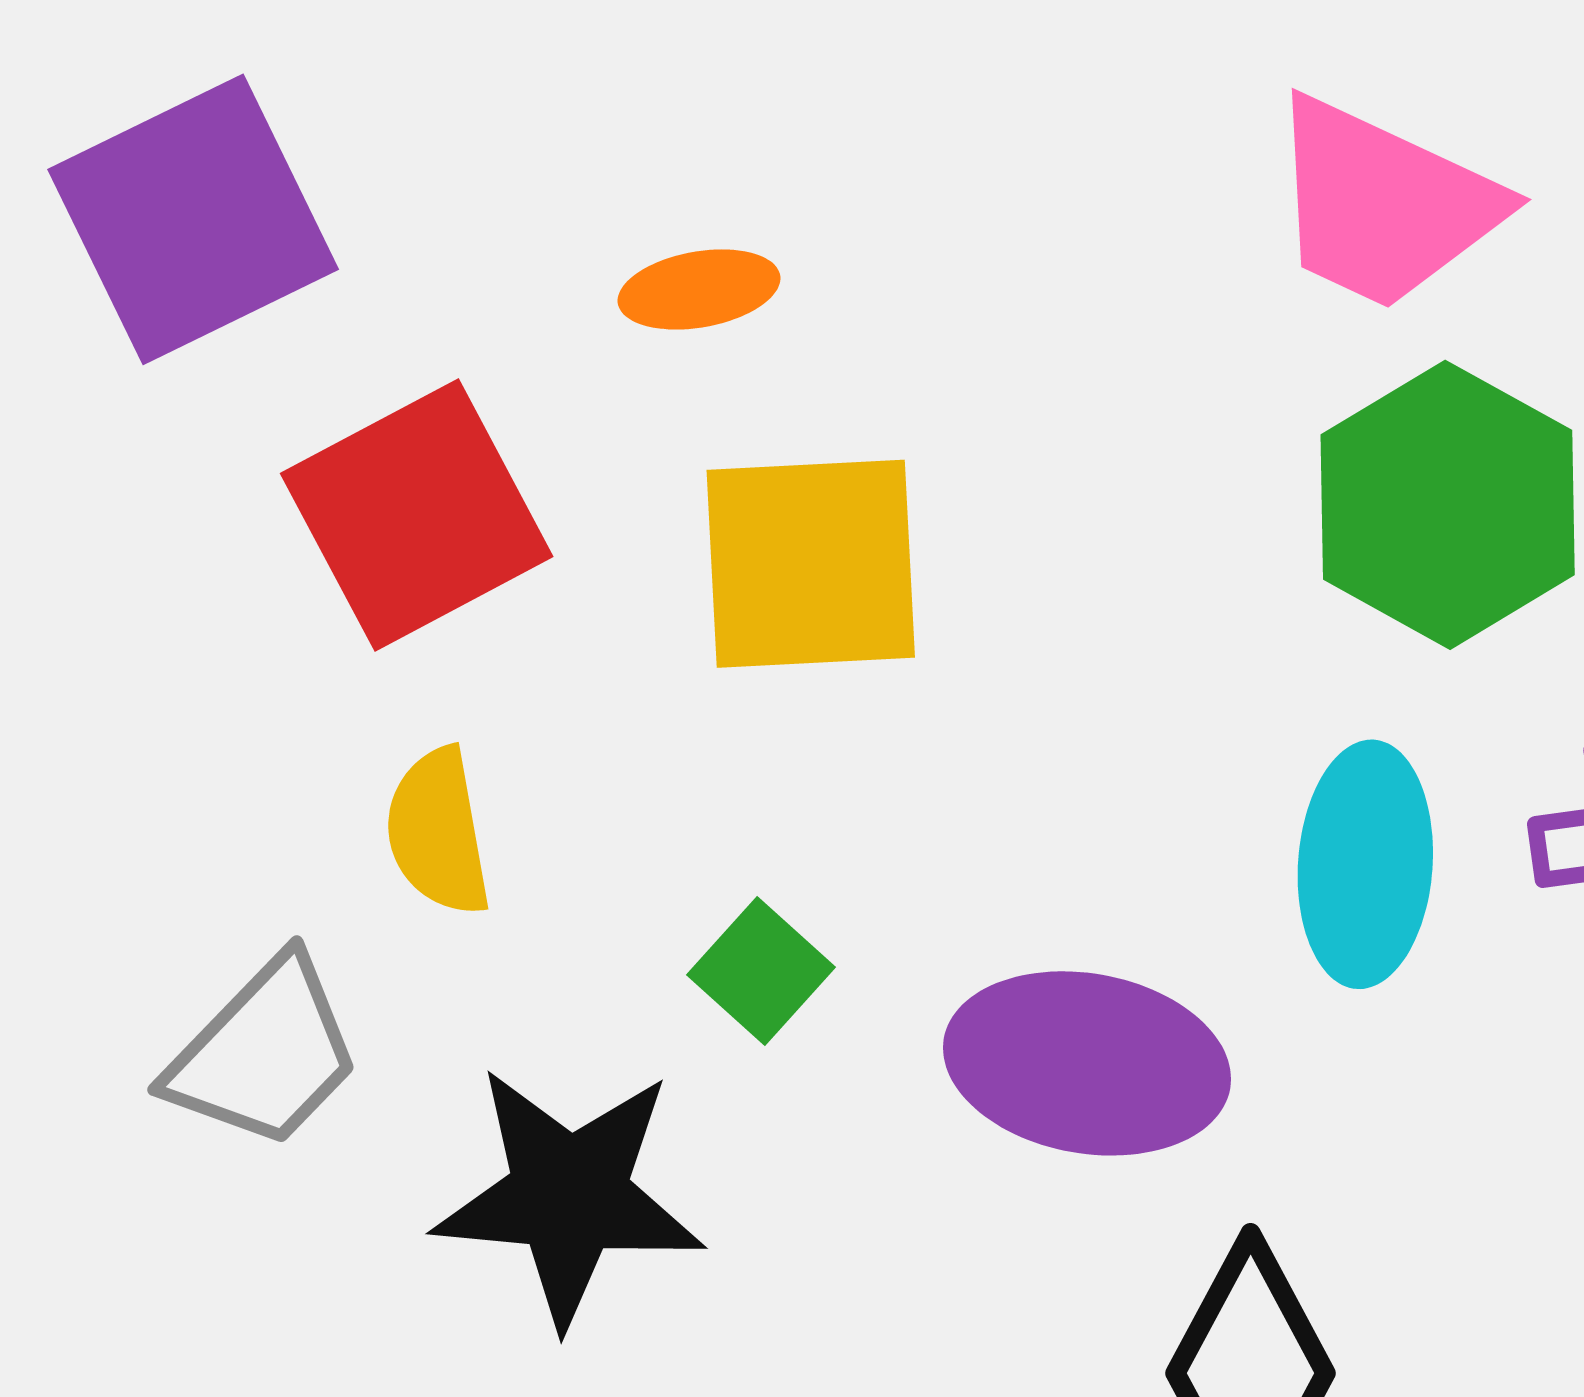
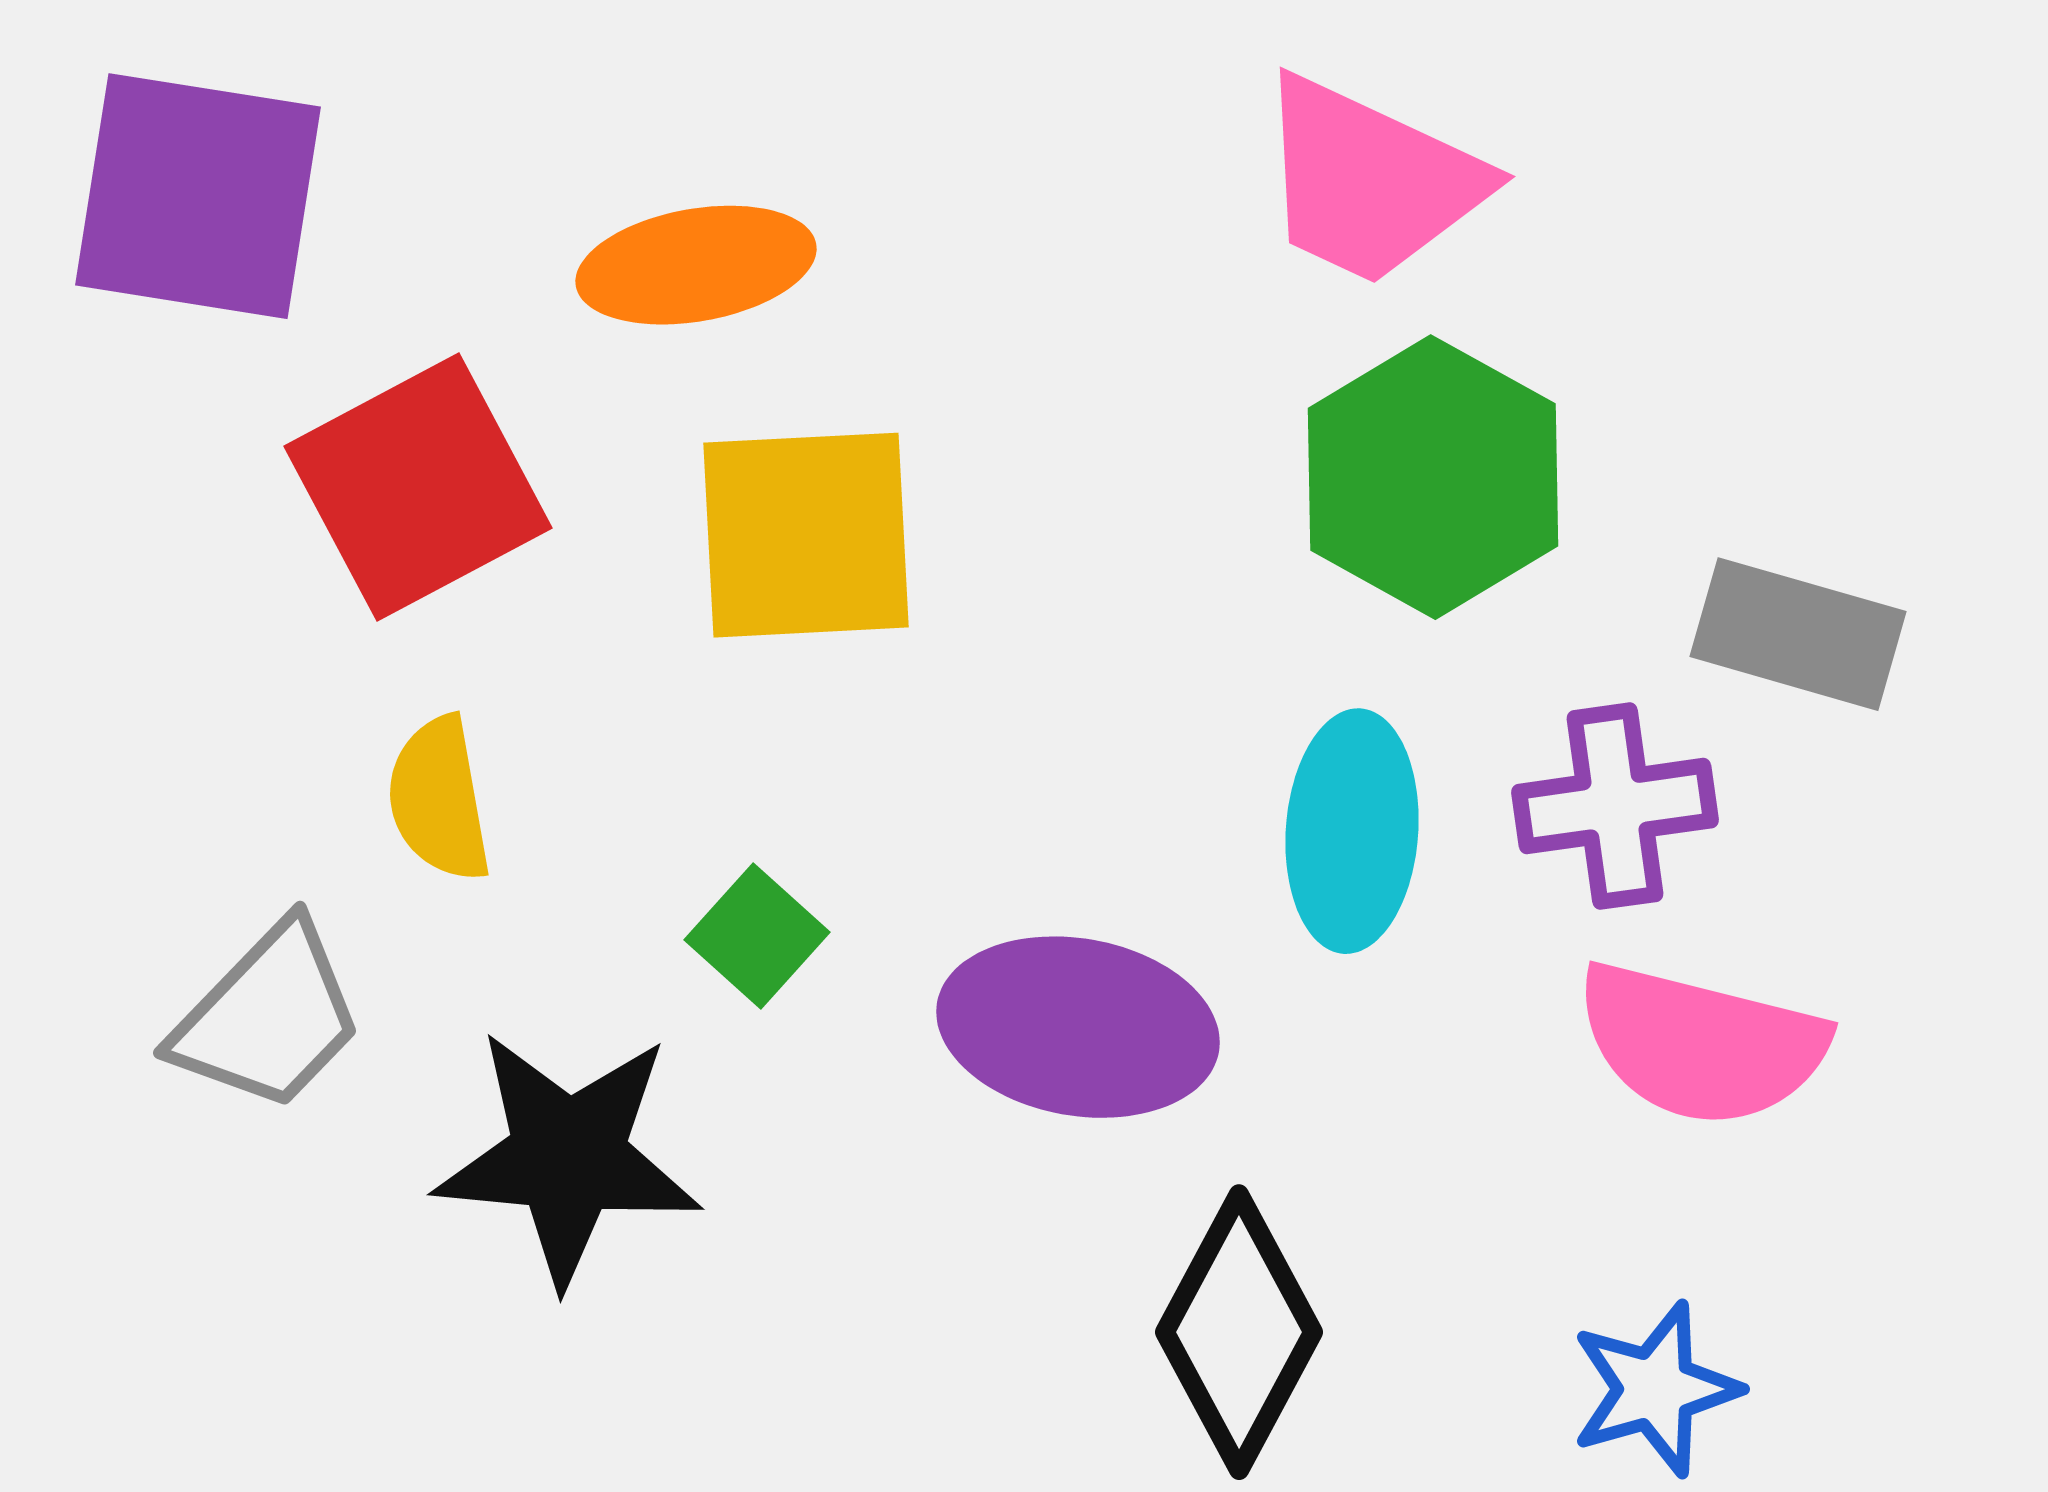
purple square: (193, 219) -> (198, 196), turned 35
orange ellipse: (699, 289) -> (696, 265), size x1.5

